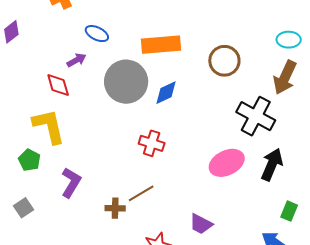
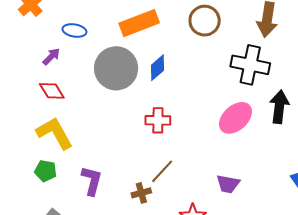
purple arrow: (76, 60) -> (51, 57), moved

